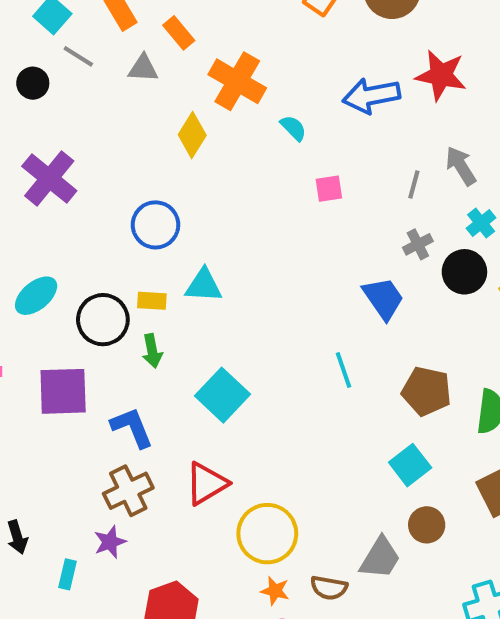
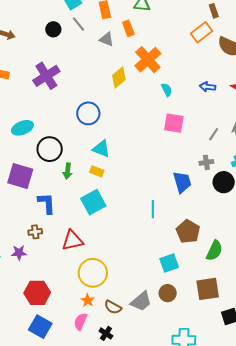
blue arrow: (371, 96) -> (208, 87), size x0.6
pink square: (329, 189) -> (174, 123), size x1.5
yellow rectangle: (152, 301) -> (97, 171), moved
brown cross: (128, 491) -> (35, 232), size x0.6

